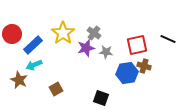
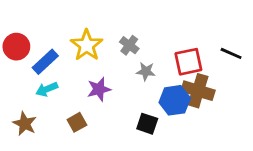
purple star: (86, 48) -> (99, 89), moved
brown cross: (144, 66) -> (198, 91), size x1.6
brown star: (19, 80) -> (25, 124), moved
black square: (101, 98) -> (147, 124), moved

